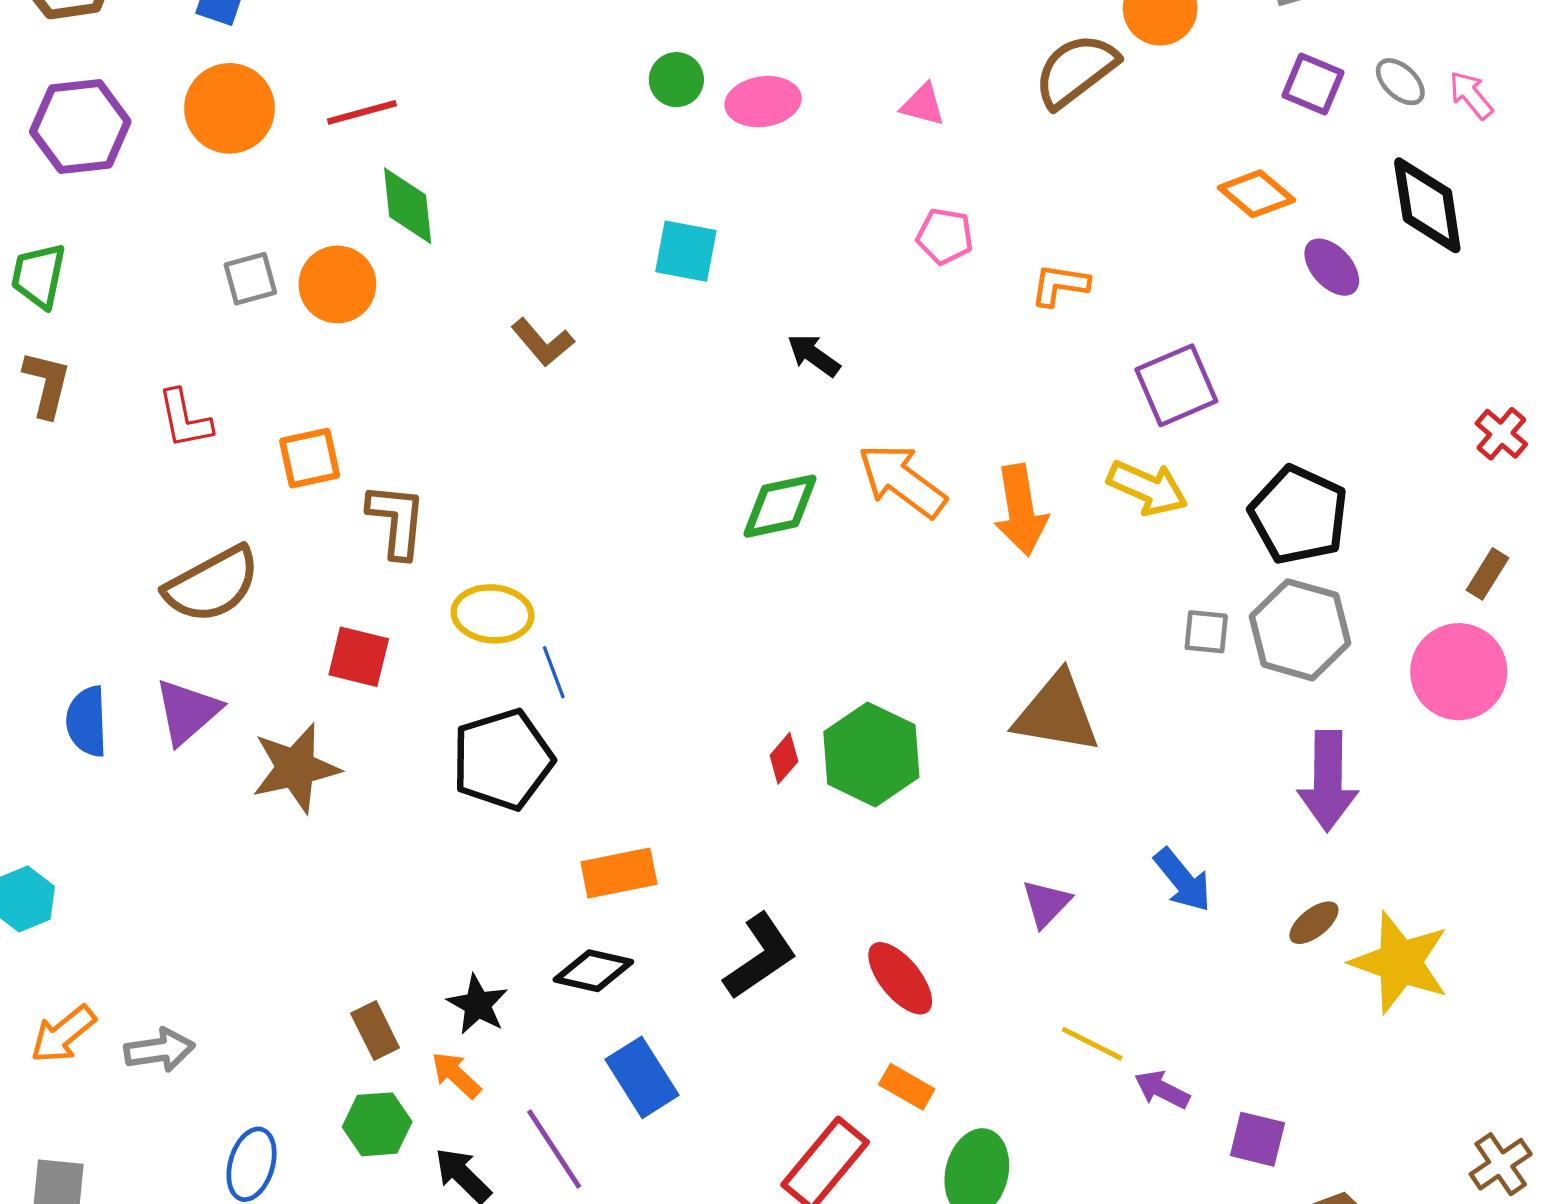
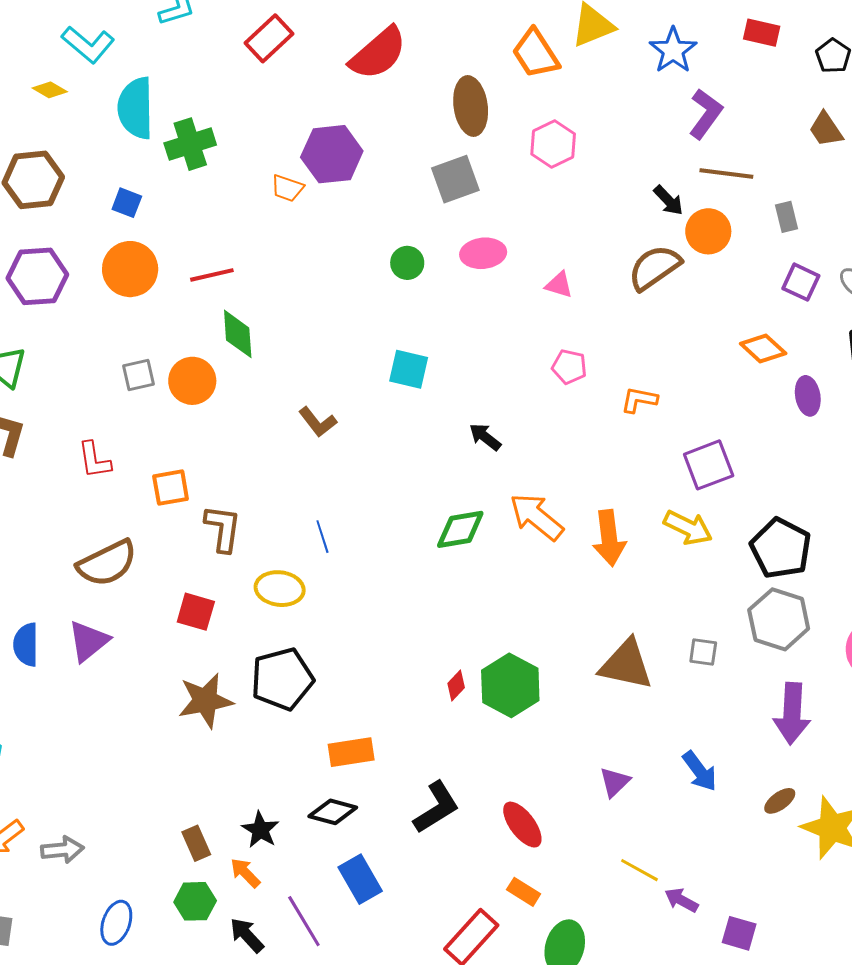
pink ellipse: (763, 102) -> (483, 253), moved
purple ellipse: (1332, 267) -> (808, 396), turned 30
gray square: (1206, 632) -> (703, 652), moved
blue line: (554, 672) -> (322, 537), moved
brown star: (296, 768) -> (205, 701), moved

